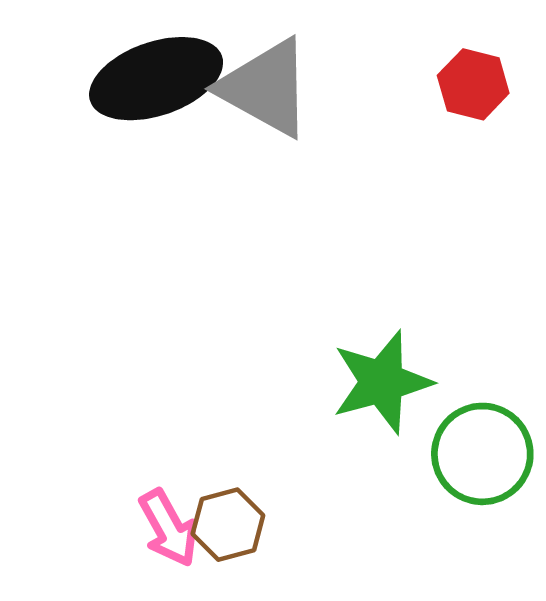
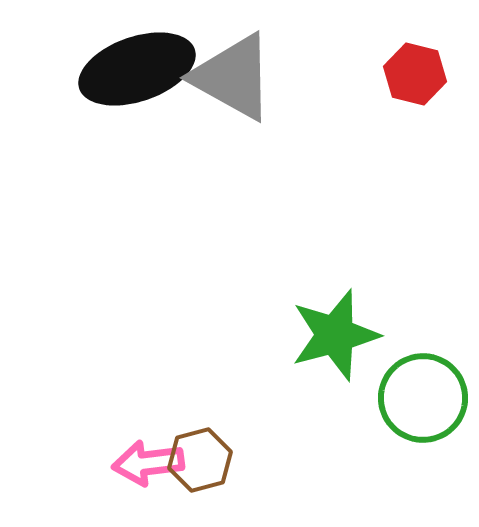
pink arrow: (169, 528) -> (148, 463), turned 112

